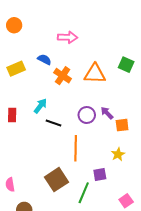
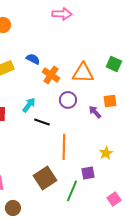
pink arrow: (68, 37) -> (62, 14), moved
purple circle: (87, 115) -> (68, 100), moved
orange square: (122, 125) -> (110, 101), moved

